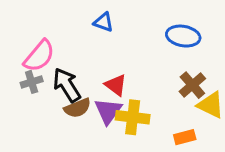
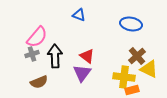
black arrow: (67, 85) -> (55, 56), turned 30
brown semicircle: (77, 108) -> (39, 82), moved
yellow cross: (133, 117) -> (124, 77), moved

